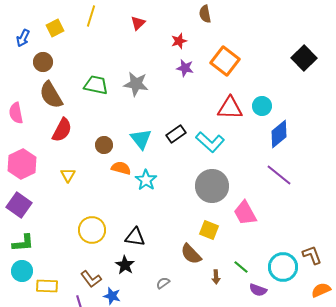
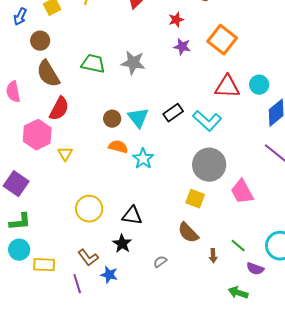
brown circle: (104, 145) -> (112, 119), moved
pink hexagon: (22, 164) -> (37, 135), moved
yellow square: (209, 230) -> (195, 199), moved

